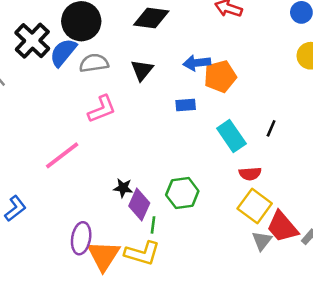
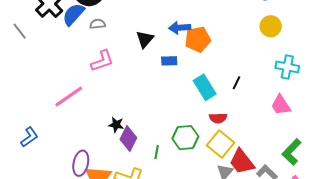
gray semicircle: (94, 63) -> (98, 24), size x0.7
black triangle: (142, 70) -> (145, 39), moved
green hexagon: (182, 193) -> (185, 138), moved
green line: (153, 225) -> (157, 152), moved

